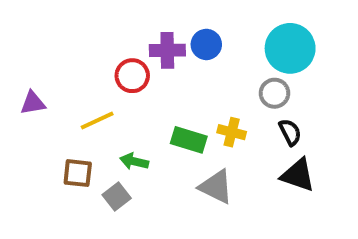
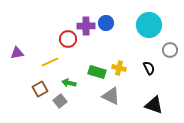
gray circle: (274, 93) -> (170, 50), moved
brown square: (78, 173) -> (40, 89), turned -35
black triangle: (298, 175) -> (154, 105), moved

